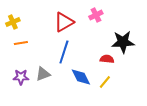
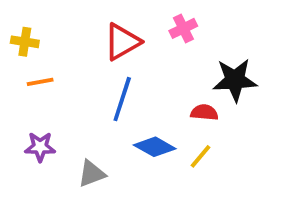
yellow cross: (13, 22) -> (25, 42), turned 32
gray triangle: (43, 74) -> (92, 174), moved
blue diamond: (81, 77) -> (155, 147), turned -35

